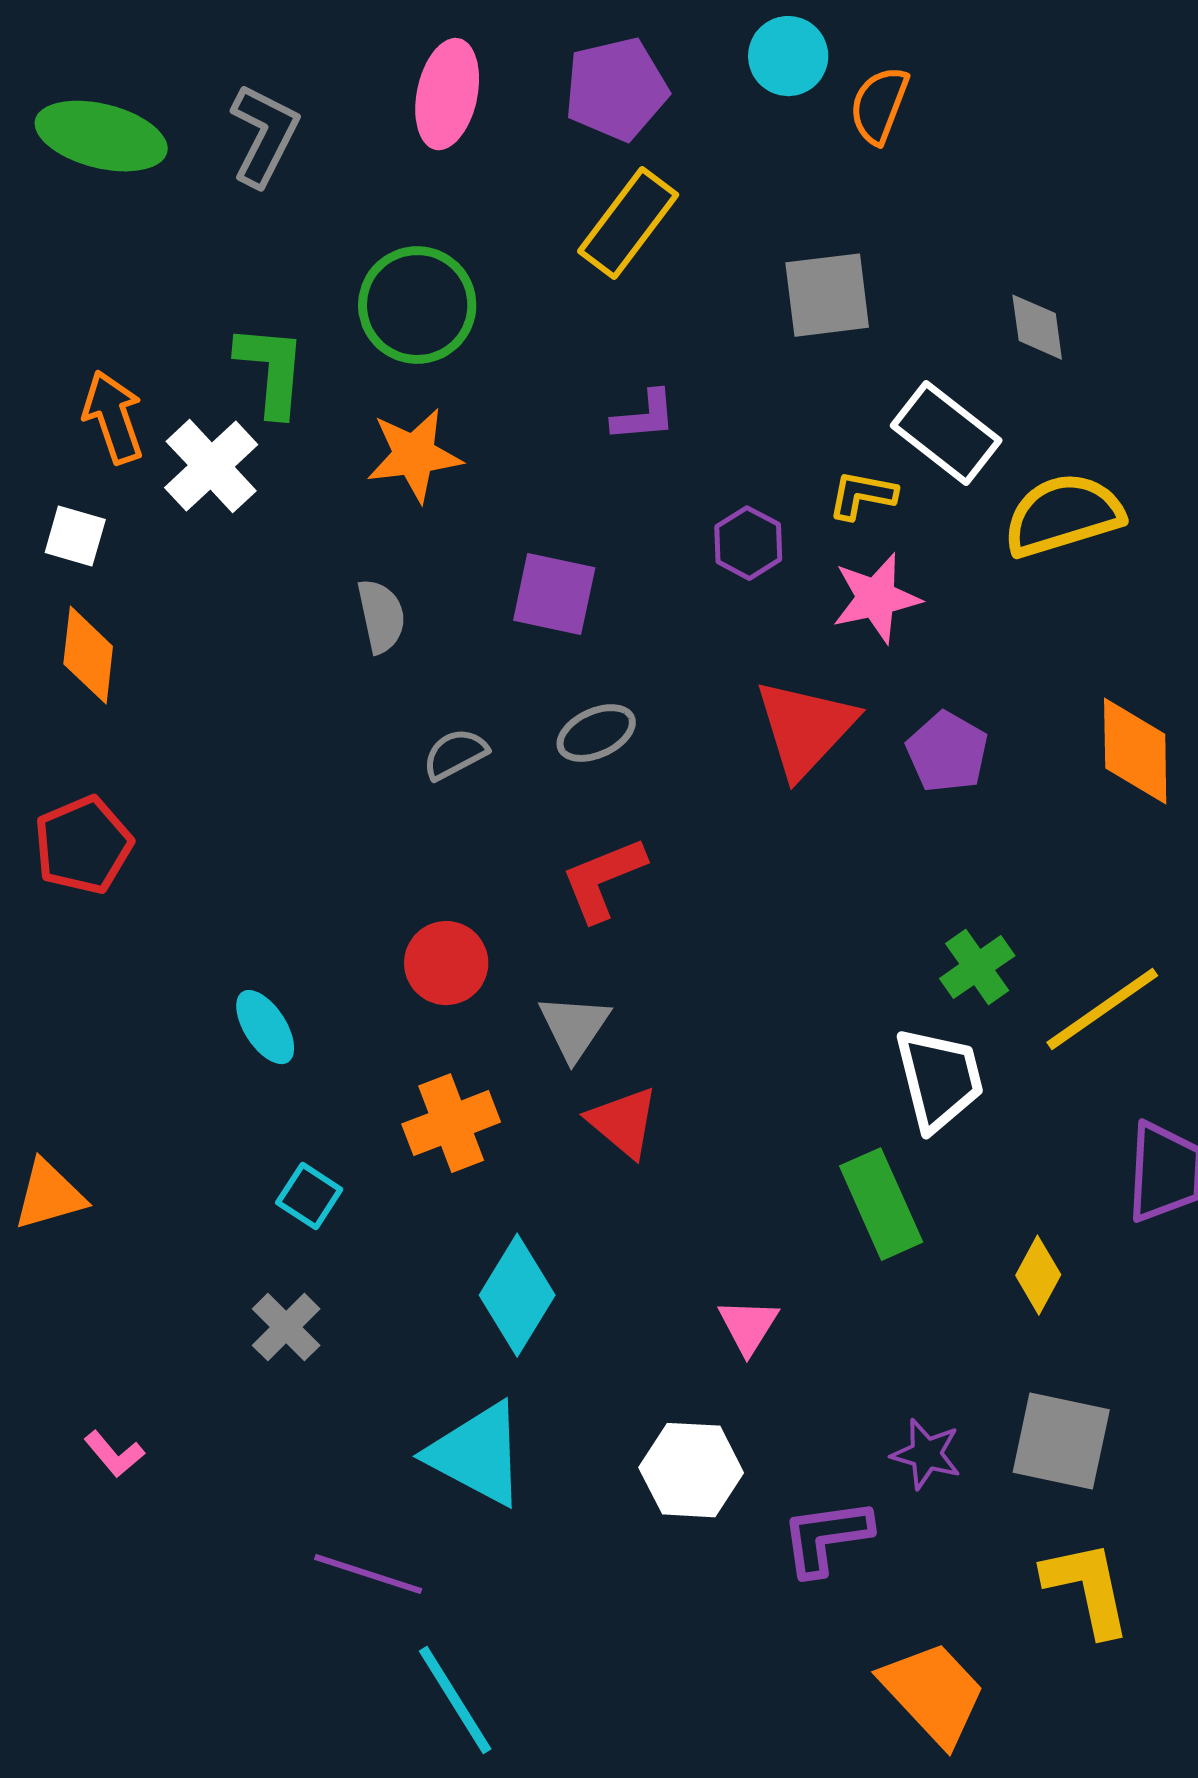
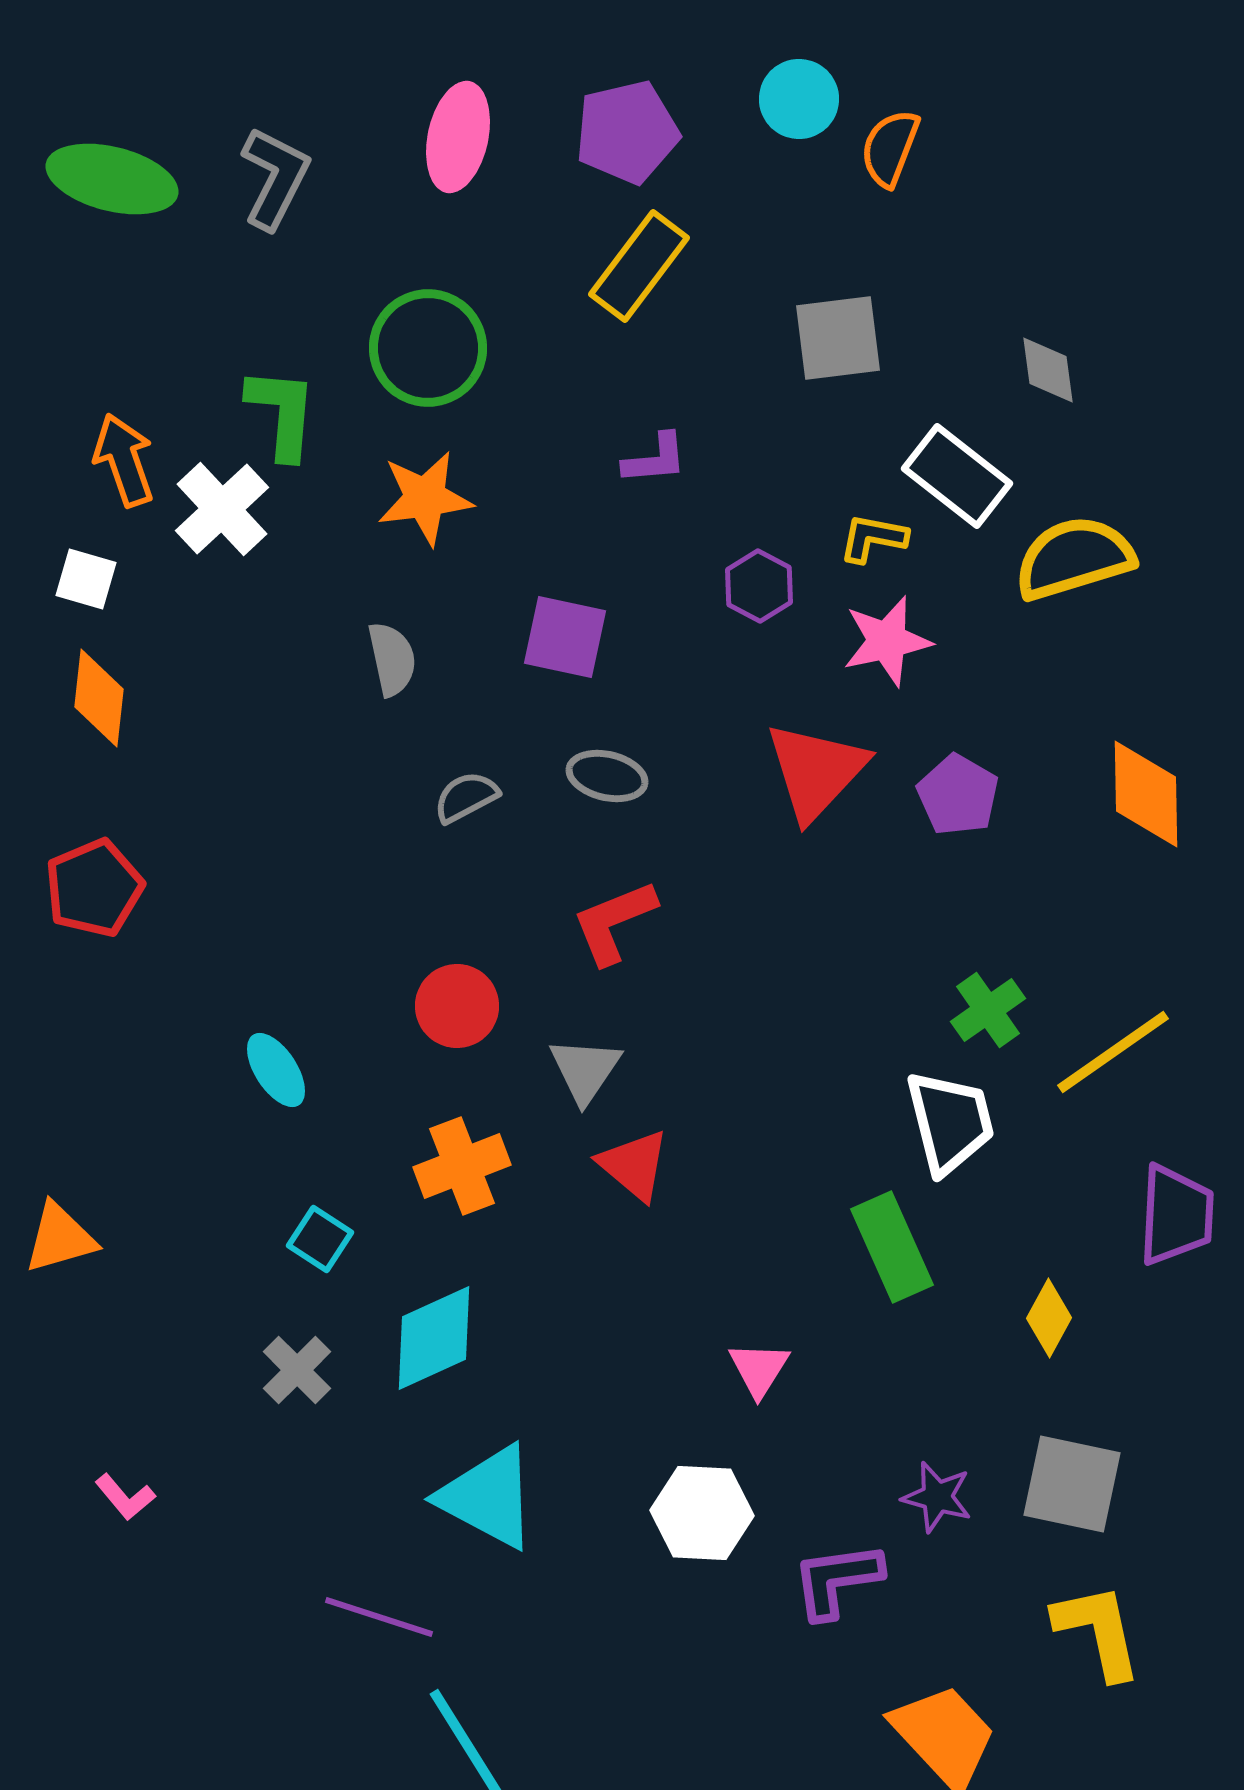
gray ellipse: (596, 733) -> (607, 776), turned 38
cyan diamond: (517, 1295) -> (434, 1338), moved, turned 34

